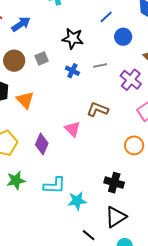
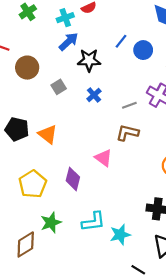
blue line: (106, 17) -> (121, 41), moved
blue arrow: (21, 24) -> (69, 42), moved
brown circle: (14, 61) -> (27, 68), moved
gray line: (100, 66) -> (129, 105), moved
blue cross: (72, 71) -> (94, 95), turned 32

